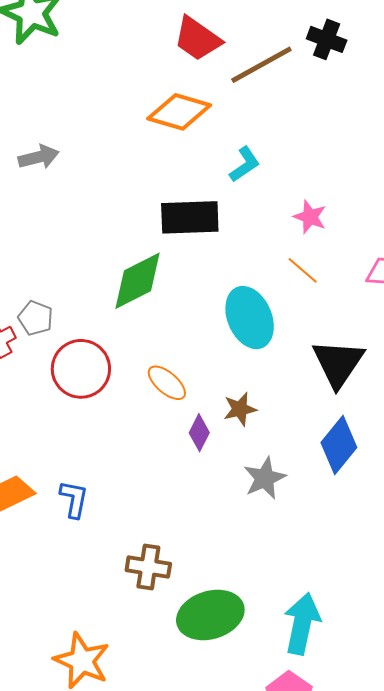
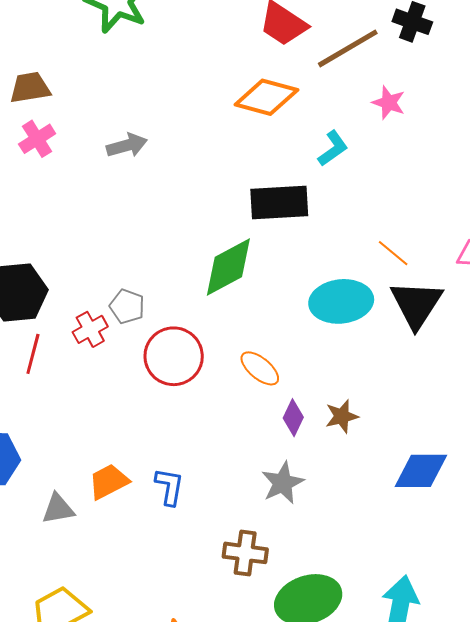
pink star: (310, 217) -> (389, 103), moved
cyan ellipse: (250, 318) -> (341, 301), turned -72
black triangle: (338, 363) -> (416, 304), moved
brown star: (240, 409) -> (342, 416), moved
blue diamond: (339, 445) -> (421, 471), moved, turned 52
gray star: (265, 478) -> (283, 483), moved

